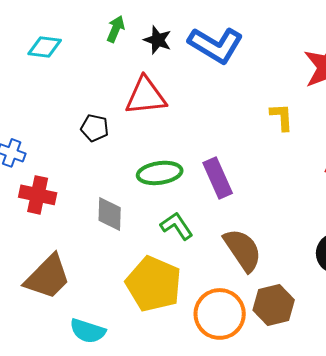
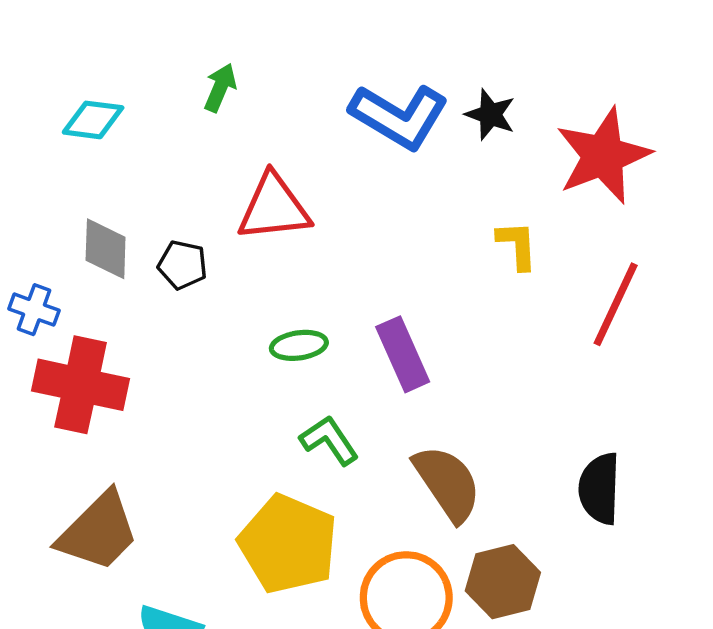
black star: (158, 40) -> (490, 115), moved
green ellipse: (160, 173) -> (299, 345), size x0.7
red cross: (38, 195) -> (81, 385), size x1.4
gray diamond: (110, 214) -> (106, 249), moved

